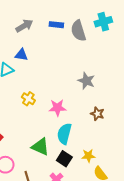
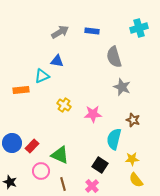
gray semicircle: (78, 31) -> (114, 57), moved
cyan semicircle: (64, 134) -> (114, 139), moved
green triangle: (40, 147) -> (60, 155), moved
yellow star: (88, 156) -> (132, 159), moved

